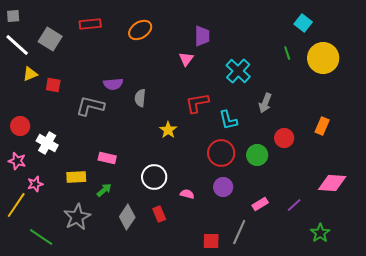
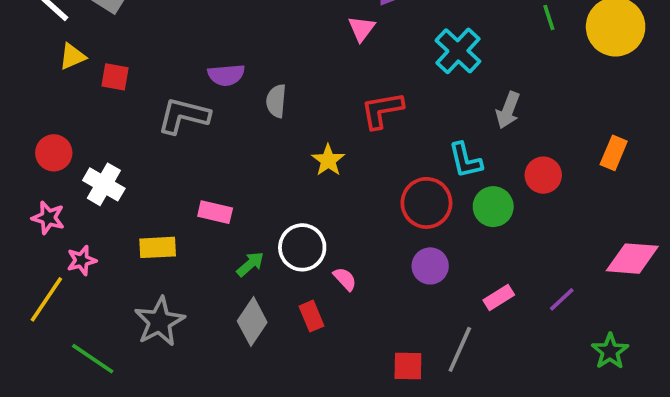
cyan L-shape: (228, 120) -> (465, 160), moved
green arrow: (104, 190) -> (250, 264), moved
pink semicircle: (187, 194) -> (345, 279), moved, turned 32

